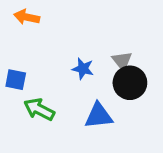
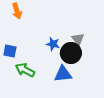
orange arrow: (27, 17) -> (17, 11), turned -119
black circle: (130, 83) -> (71, 53), moved

